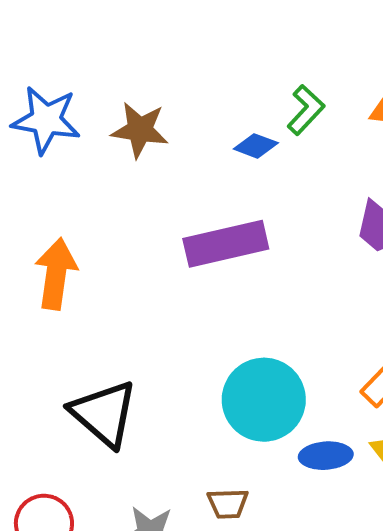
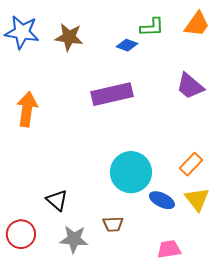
green L-shape: (306, 110) -> (152, 27), turned 45
black triangle: (104, 414) -> (57, 200), moved, size x0.6
blue ellipse: (326, 456) -> (162, 200), turned 30

